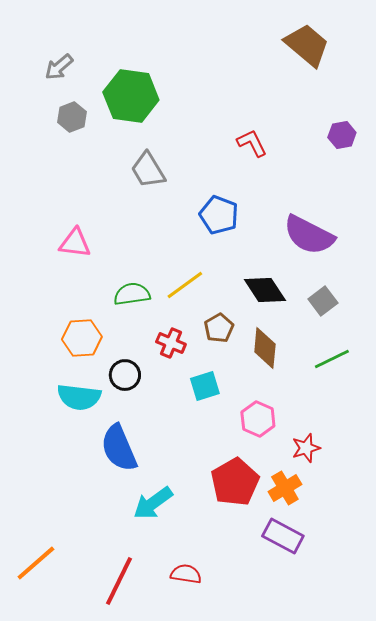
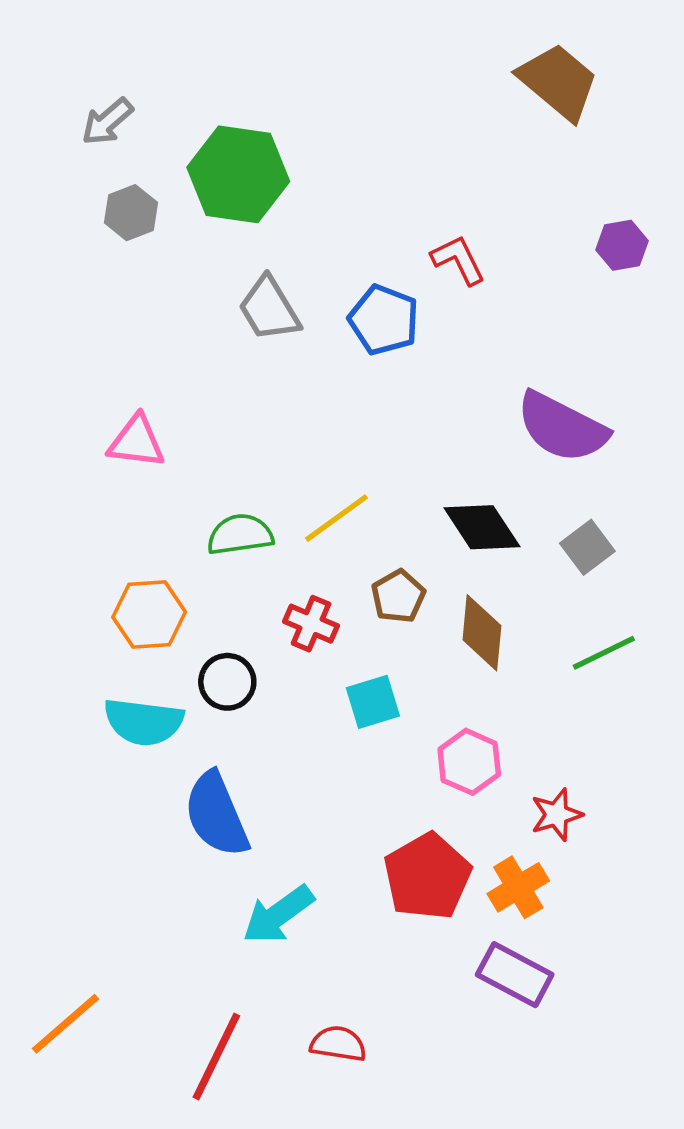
blue pentagon: (219, 215) -> (384, 320), moved

